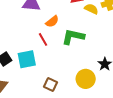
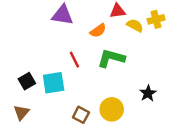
orange semicircle: (52, 22) -> (98, 31), moved
yellow circle: (86, 79) -> (112, 109), moved

